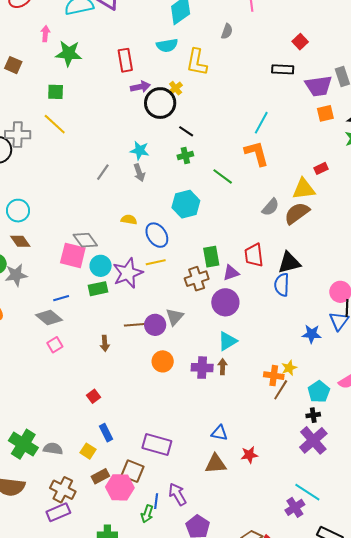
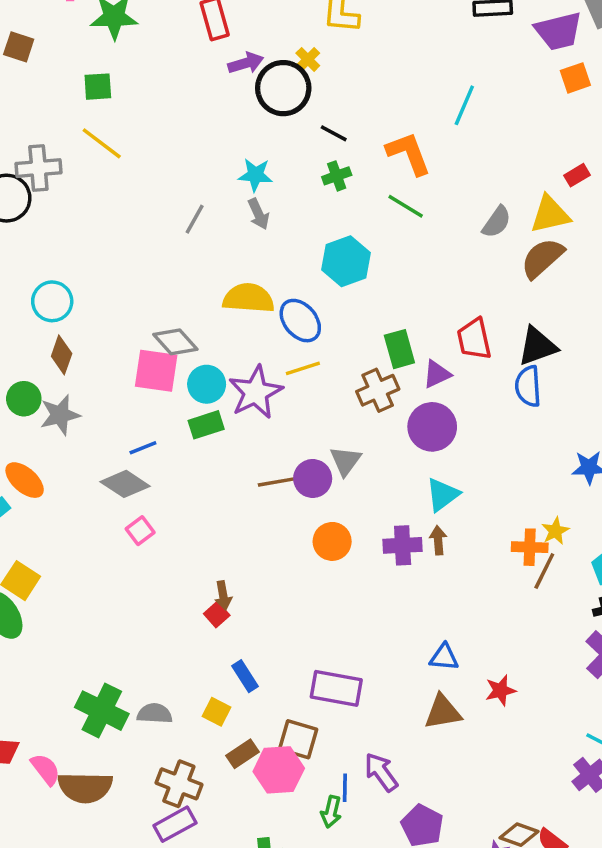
orange L-shape: (257, 153) -> (409, 153), moved
gray semicircle: (270, 207) -> (497, 222), moved
yellow semicircle: (129, 220) -> (249, 298), size x1.8
brown diamond: (20, 241) -> (62, 355), turned 60
brown arrow: (105, 343) -> (223, 595), moved

